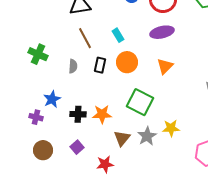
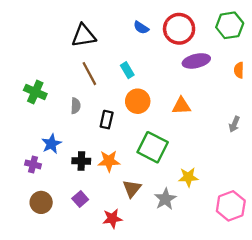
purple ellipse: (162, 32) -> (196, 61), moved
black rectangle: (100, 65) -> (107, 120), moved
orange triangle: (165, 66) -> (181, 106), turned 42
gray star: (147, 136) -> (165, 199), moved

